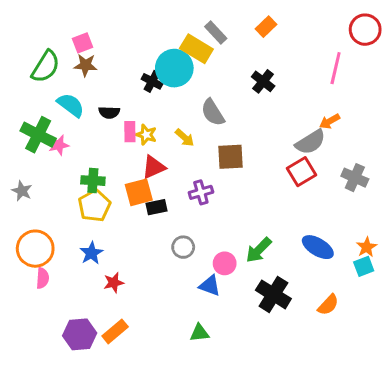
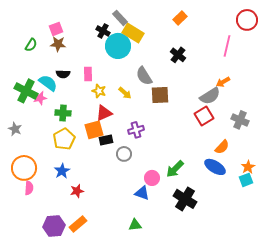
gray rectangle: (216, 33) -> (120, 18), moved
green semicircle: (46, 67) -> (31, 45), size x0.6
black cross: (152, 81) -> (103, 31), moved
cyan semicircle: (71, 105) -> (48, 83), moved
black semicircle: (109, 112) -> (63, 74), moved
pink rectangle: (130, 132) -> (88, 74), moved
brown square: (231, 157) -> (160, 95), moved
green cross: (93, 181) -> (63, 113), moved
gray circle: (183, 247) -> (124, 154), moved
orange semicircle: (328, 305) -> (222, 147), moved

